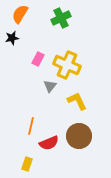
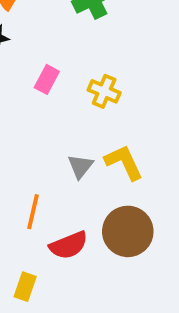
yellow cross: (67, 65) -> (104, 91), size x0.6
gray triangle: (50, 86) -> (80, 166), moved

